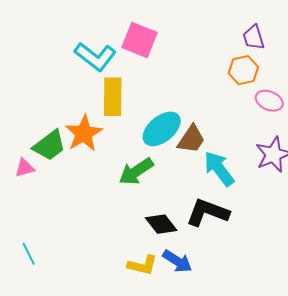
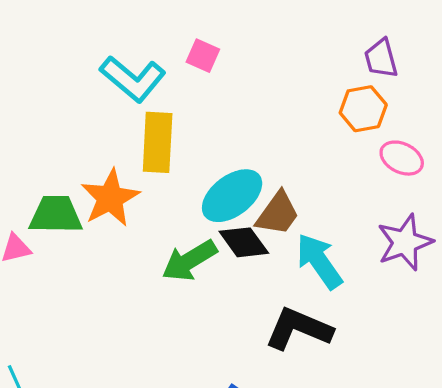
pink square: (139, 40) -> (203, 56), size x0.6
green trapezoid: (49, 145) -> (56, 215), turned -144
black diamond: (161, 224) -> (244, 242), moved

